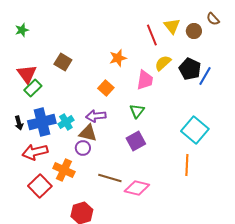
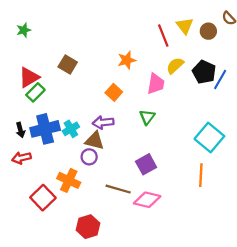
red triangle: (27, 74) -> (29, 77), turned 35
purple square: (136, 141) -> (146, 164), moved
red arrow: (35, 152) -> (21, 158), moved, size x0.7

